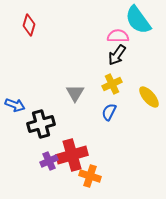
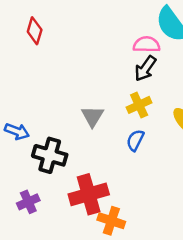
black cross: (41, 124) -> (50, 155), turned 32
purple cross: (49, 161) -> (28, 202), moved

